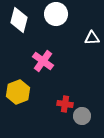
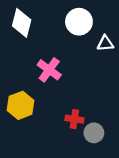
white circle: (56, 14) -> (79, 22), moved

